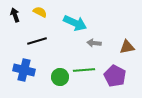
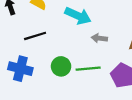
green circle: (60, 77) -> (61, 66), moved

